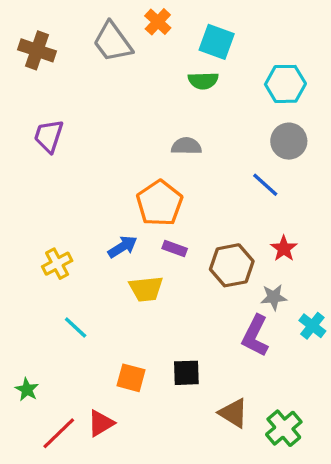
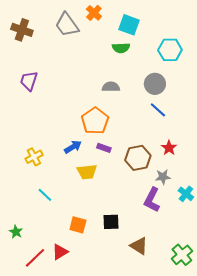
gray circle: (289, 141) -> (155, 84), moved
green cross: (284, 428) -> (182, 255), moved

